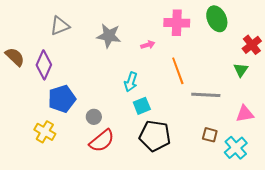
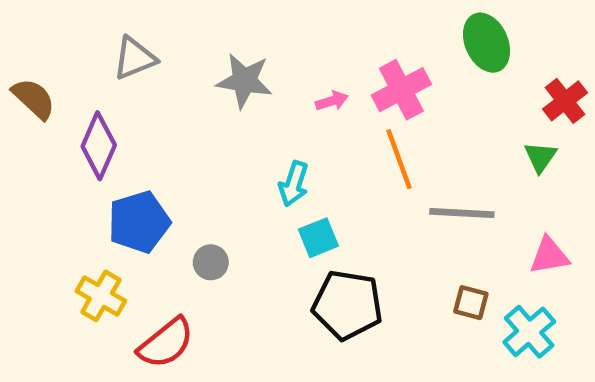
pink cross: (177, 23) -> (401, 90), moved, turned -30
brown semicircle: (15, 57) -> (34, 99), moved
red semicircle: (102, 141) -> (166, 343), moved

